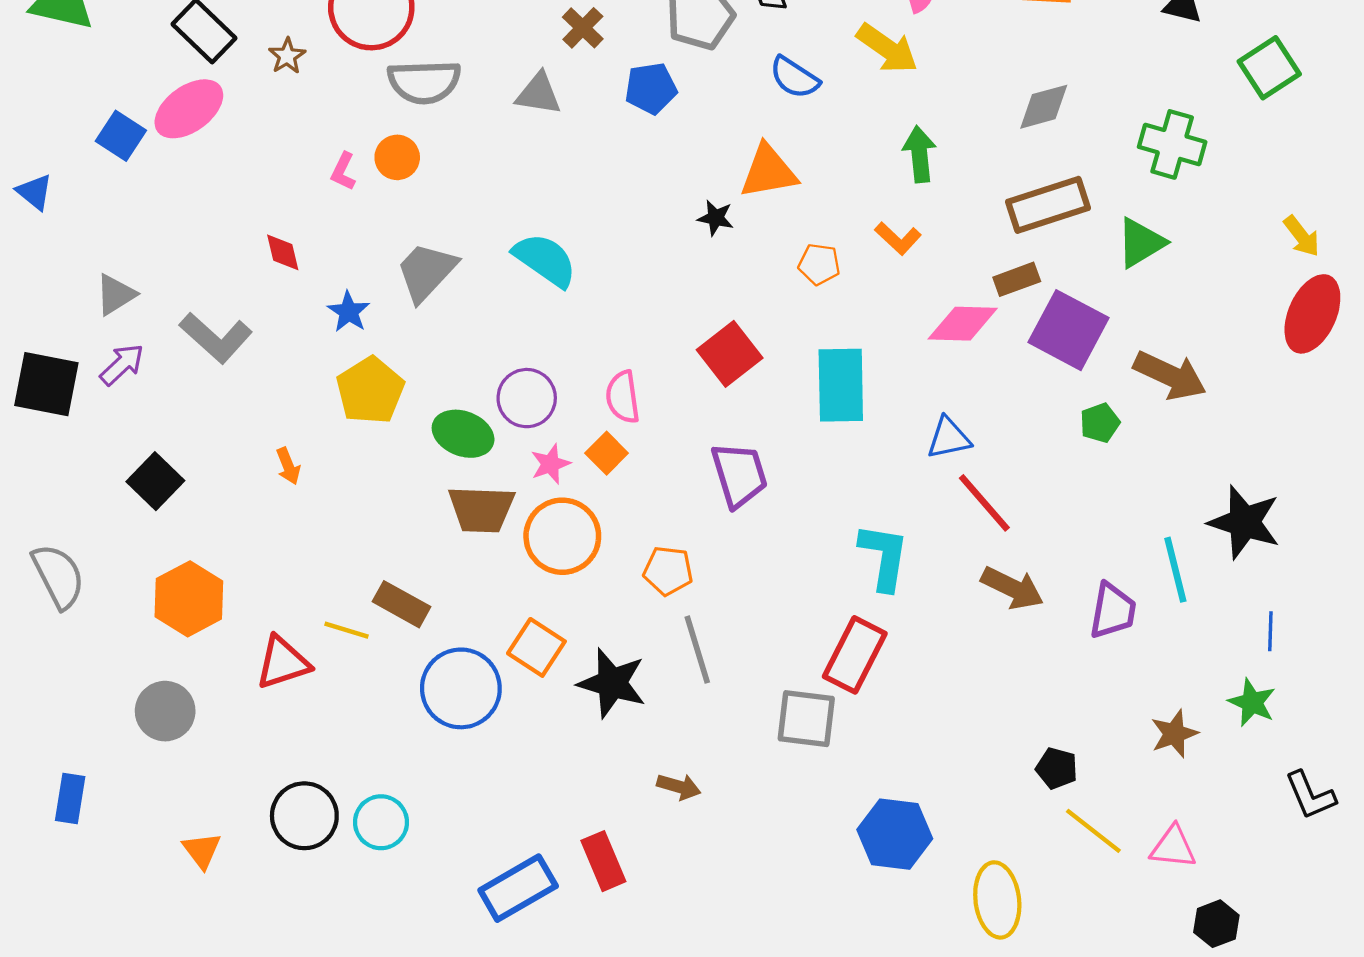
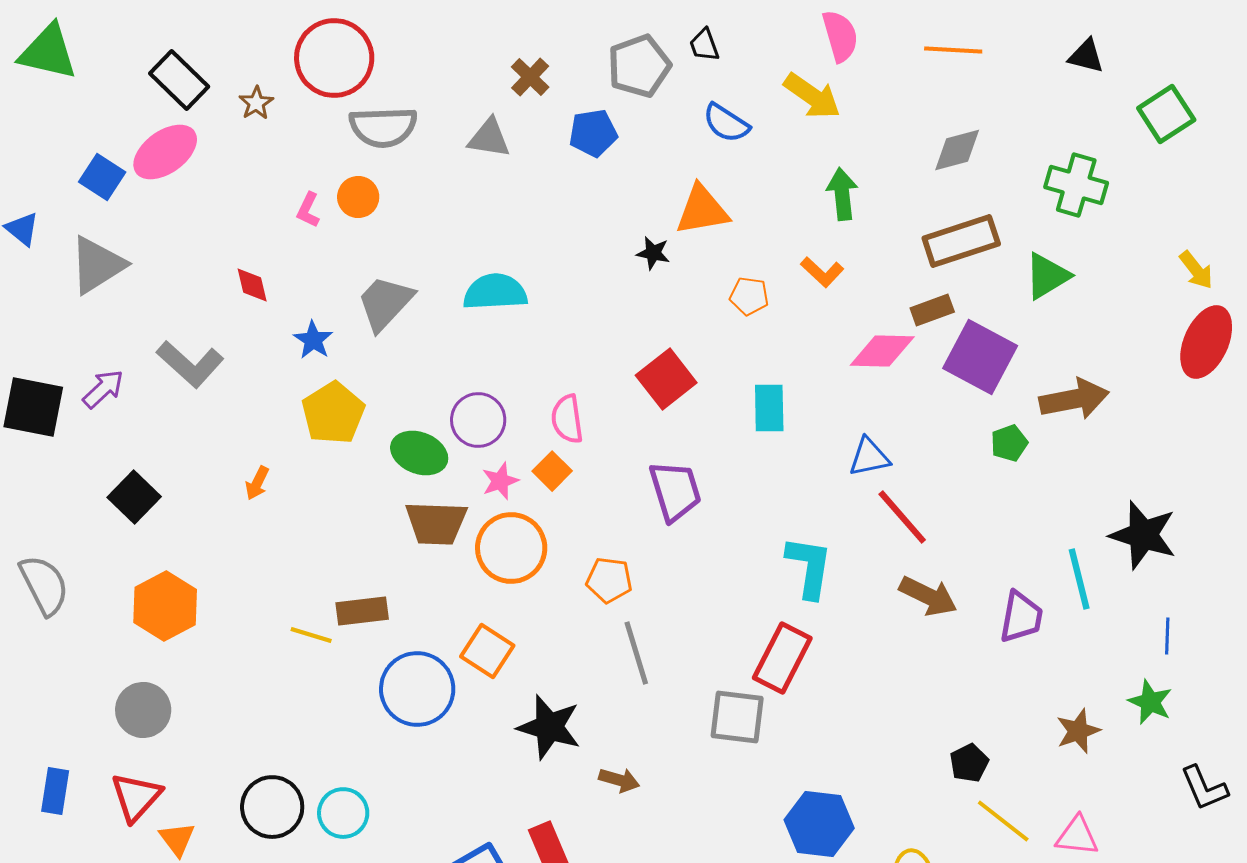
cyan semicircle: (545, 260) -> (495, 292), turned -38
gray triangle: (115, 294) -> (97, 265), moved, size x1.5
brown arrow: (1170, 375) -> (1074, 399), turned -36
cyan rectangle: (841, 385) -> (769, 408), size x0.7
orange arrow: (288, 466) -> (257, 483), turned 48
brown rectangle: (402, 604) -> (362, 611), turned -36
red triangle: (283, 663) -> (136, 797), moved, turned -30
black star: (612, 683) -> (549, 727), moved
black pentagon: (1057, 768) -> (969, 763), turned 30

